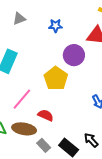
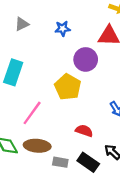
red semicircle: (46, 115) -> (84, 131), moved
gray rectangle: (44, 145) -> (60, 162), turned -32

